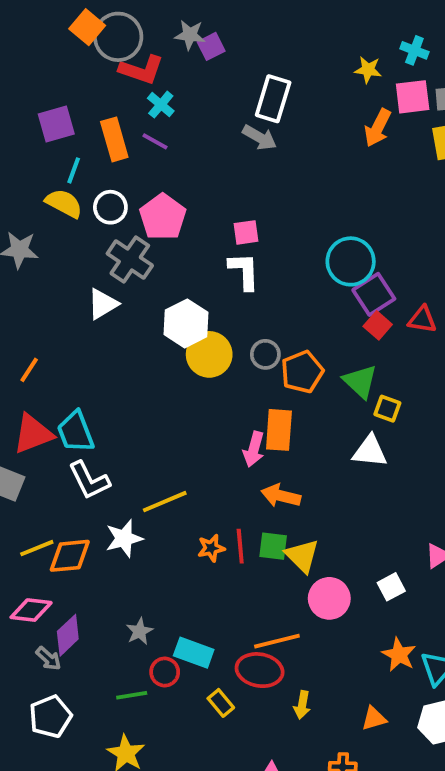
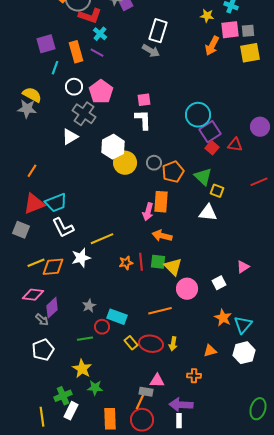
yellow semicircle: (64, 203) -> (32, 95), moved
cyan trapezoid: (76, 432) -> (56, 203), turned -90
red ellipse: (260, 670) -> (151, 344), moved

